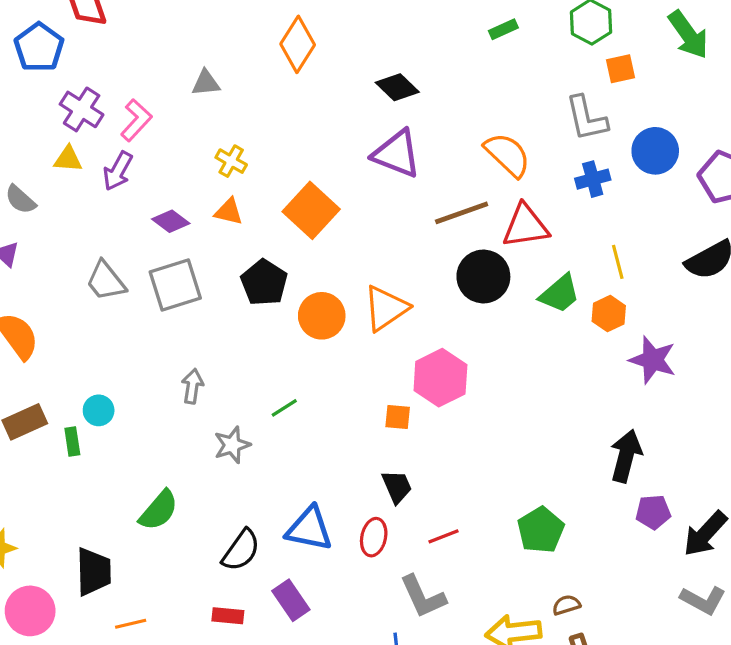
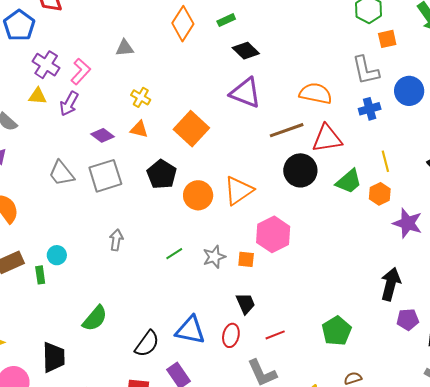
green rectangle: (503, 29) -> (226, 20), moved
orange semicircle: (507, 155) -> (316, 93), turned -32
gray star: (232, 445) -> (214, 257), moved

